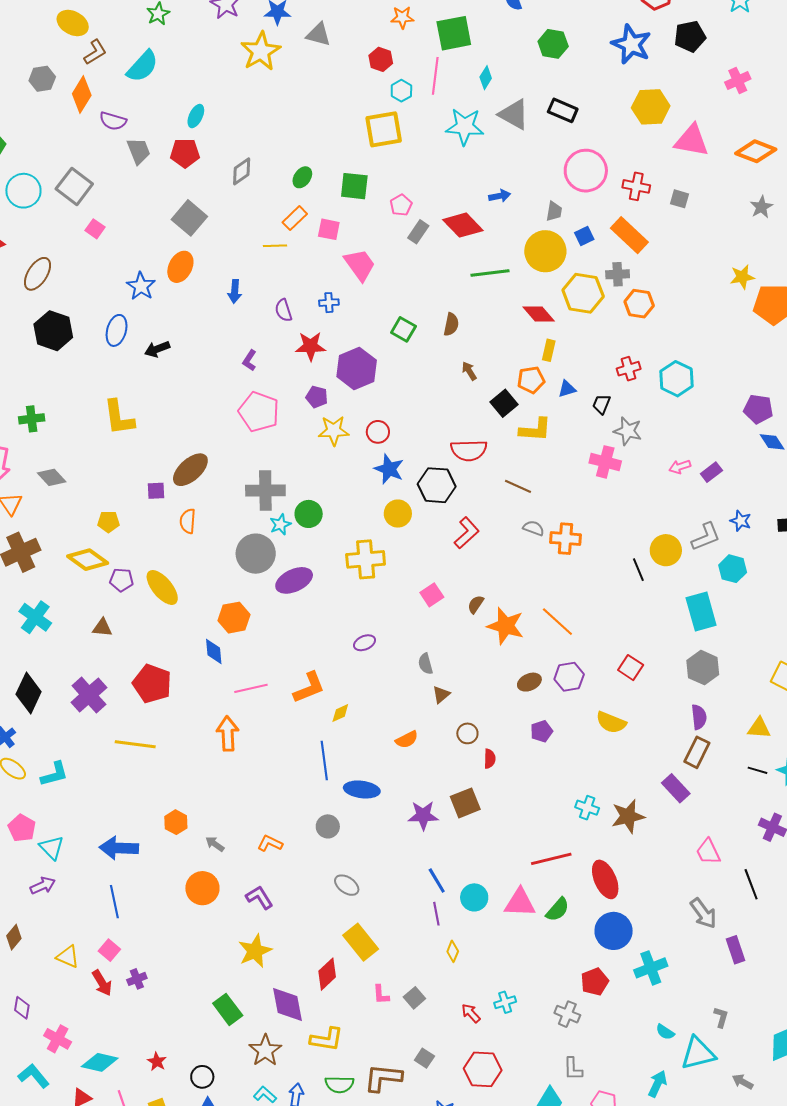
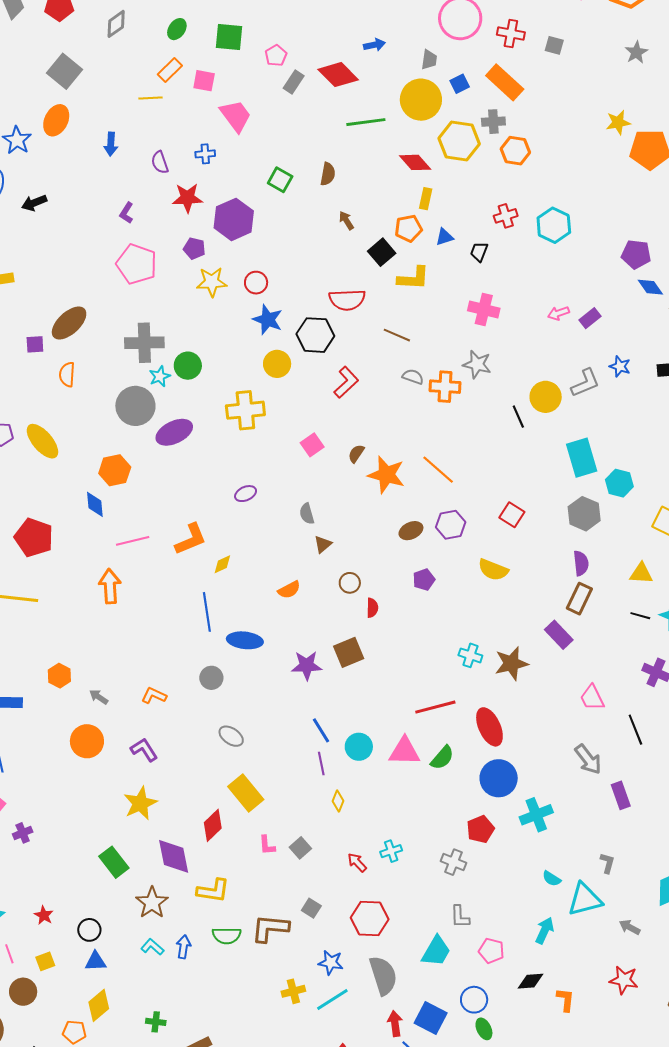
gray star: (628, 431) -> (477, 364), moved
cyan hexagon: (733, 569) -> (619, 483), moved

